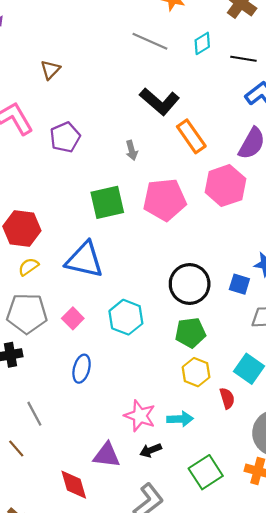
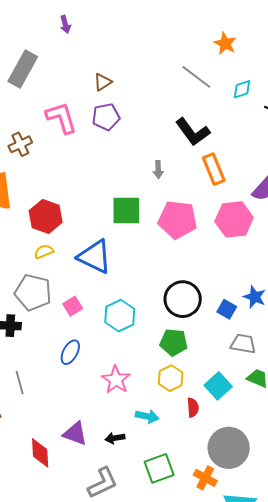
purple pentagon: (65, 137) -> (106, 117), moved
pink star: (140, 416) -> (116, 380), moved

